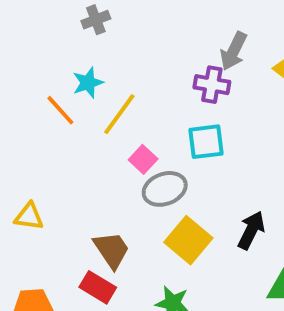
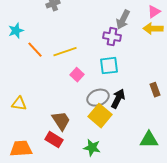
cyan star: (88, 83) -> (16, 31), moved
yellow line: (119, 114) -> (65, 52), turned 35
gray ellipse: (165, 189) -> (98, 98), moved
black arrow: (251, 230) -> (118, 99), moved

